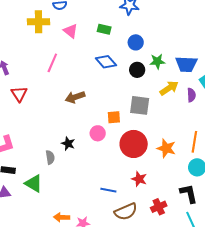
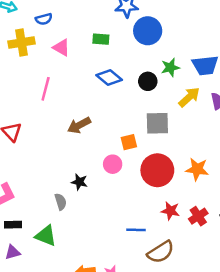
blue circle: (136, 42) -> (148, 31), moved, size x1.5
red cross: (159, 207) -> (198, 216), moved

